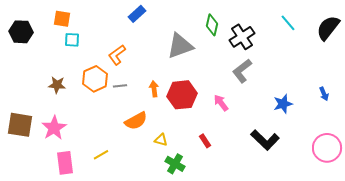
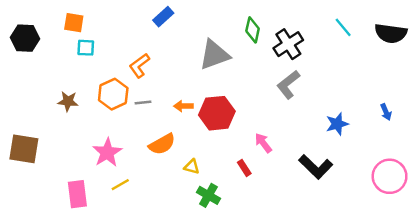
black semicircle: (328, 28) -> (391, 33), turned -120
orange arrow: (154, 89) -> (183, 106), turned -84
pink arrow: (221, 103) -> (263, 143), moved
pink star: (54, 128) -> (107, 152), moved

